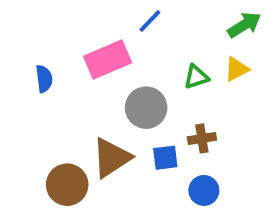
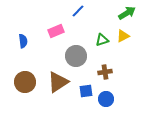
pink rectangle: (108, 60) -> (56, 31), size x0.7
blue square: (165, 158) -> (86, 91), moved
brown circle: (67, 185) -> (25, 82), moved

